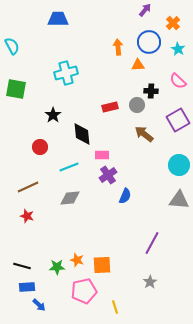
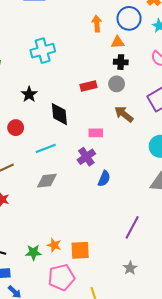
black cross: (151, 91) -> (121, 62), moved
pink rectangle: (102, 155) -> (96, 133), moved

